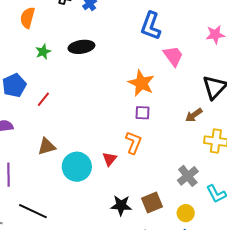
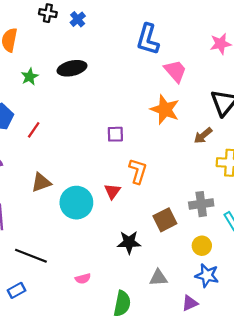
orange star: (141, 83) -> (165, 110), moved
purple square: (143, 113) -> (115, 134), moved
gray cross: (188, 176) -> (201, 204), turned 35
brown square: (152, 202) -> (165, 220), moved

